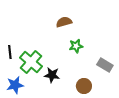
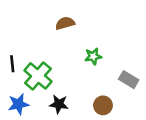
brown semicircle: (64, 22) -> (65, 23), moved
black star: (52, 75) -> (59, 104), moved

